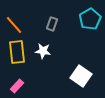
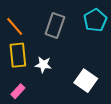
gray rectangle: (52, 24) -> (55, 25), size x1.6
white star: (43, 51) -> (43, 65), moved

